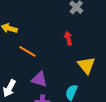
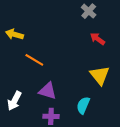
red arrow: (68, 38) -> (98, 39), moved, turned -40

